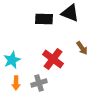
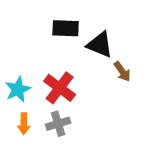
black triangle: (70, 13) -> (100, 45), moved
red cross: (53, 59) -> (60, 88), moved

